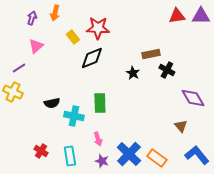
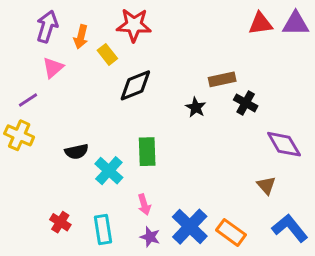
orange arrow: (55, 13) -> (81, 37), moved
purple arrow: (32, 18) -> (47, 26), size x1.5
red star: (98, 28) -> (134, 25), moved
cyan cross: (74, 116) -> (109, 171), turned 30

